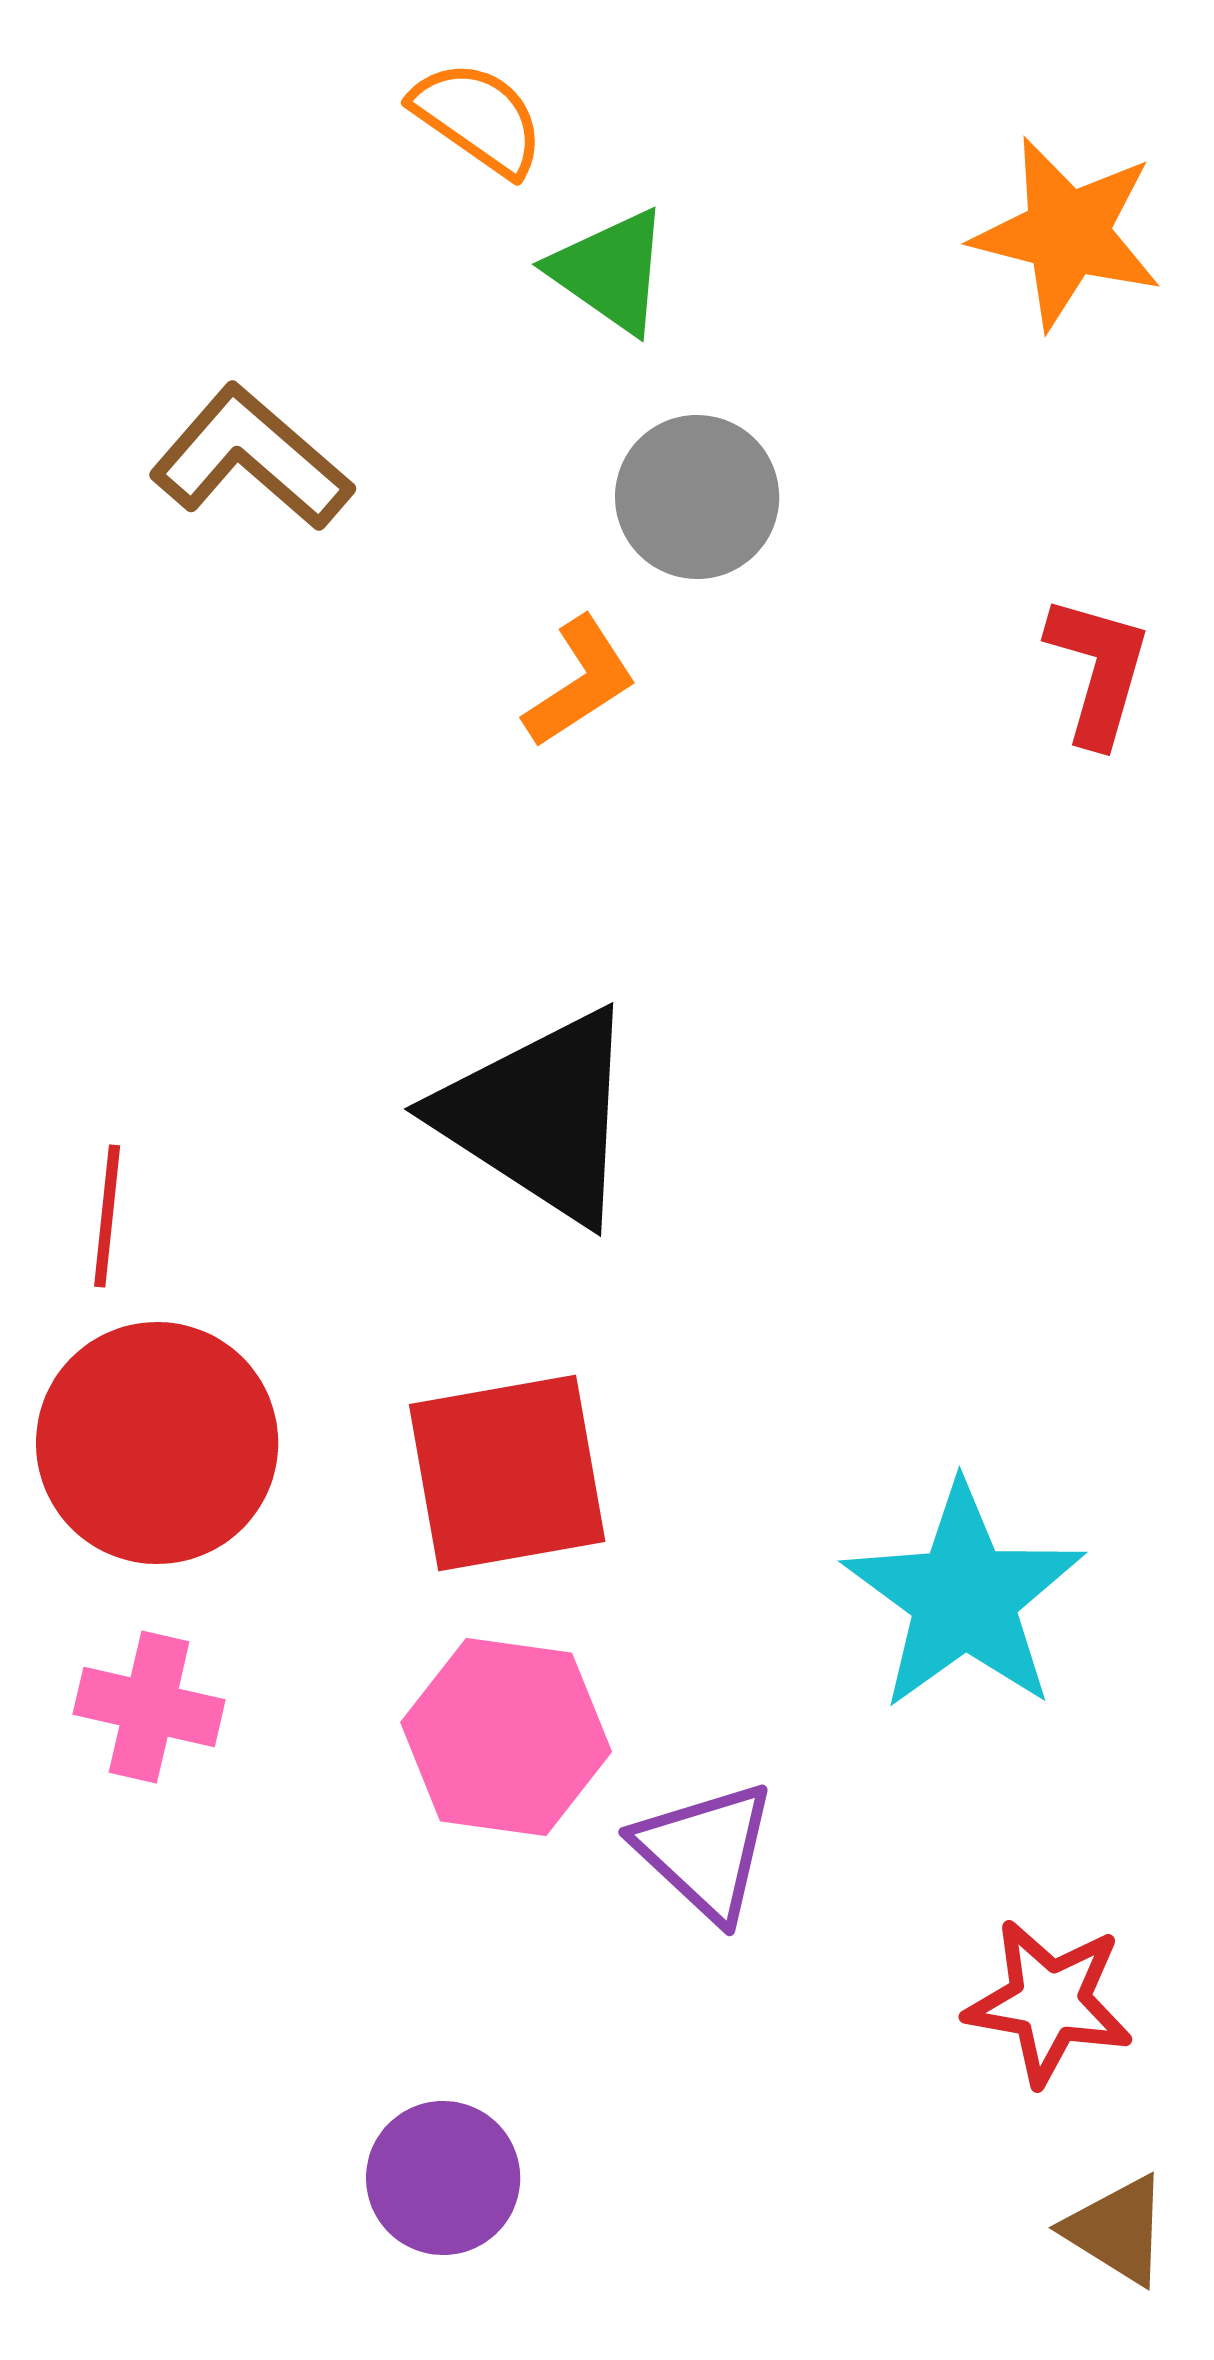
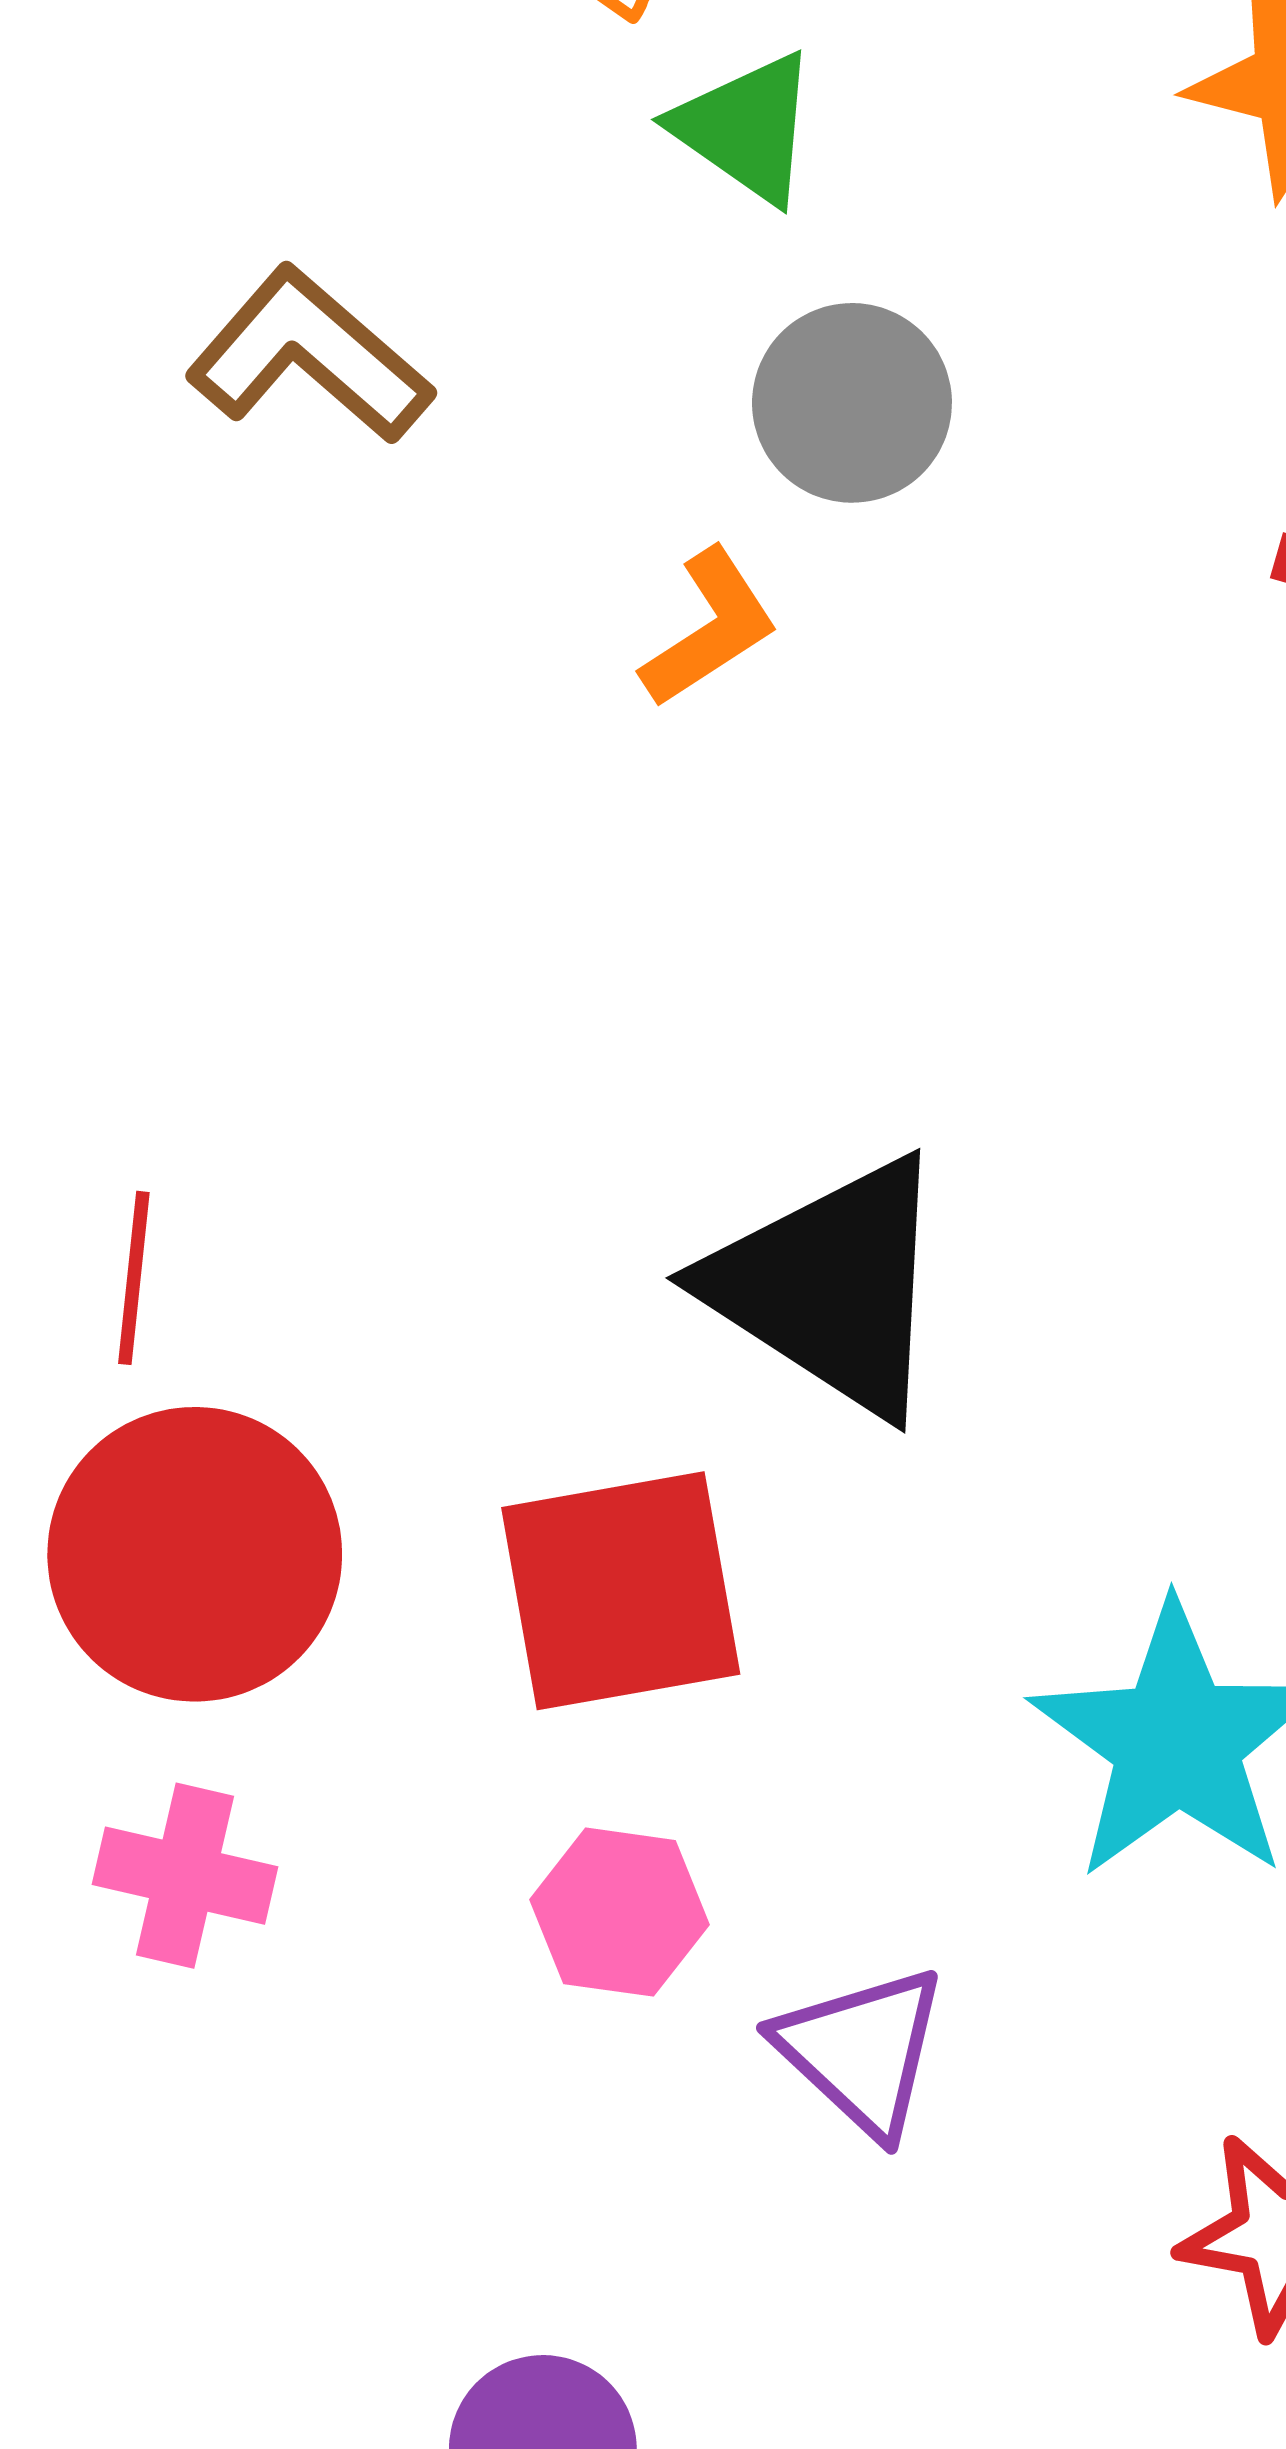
black triangle: (539, 1116) -> (830, 1287), moved
pink hexagon: (506, 1737) -> (620, 1912), size x0.7

